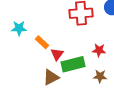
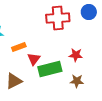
orange rectangle: (42, 42) -> (19, 47), turned -64
brown triangle: (51, 77) -> (14, 81), moved

